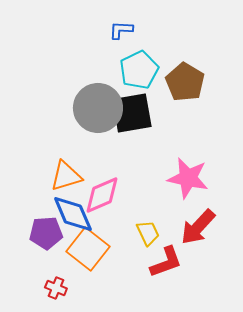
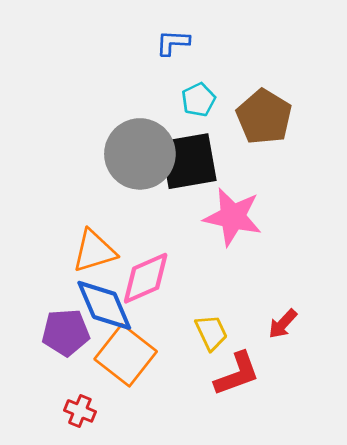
cyan pentagon: (139, 70) -> (198, 100), size x0.6
pink star: (188, 178) -> (233, 217), moved
red arrow: (198, 227) -> (283, 324), size x0.6

